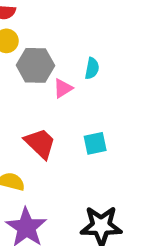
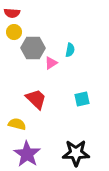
cyan square: (95, 143) -> (82, 99), moved

